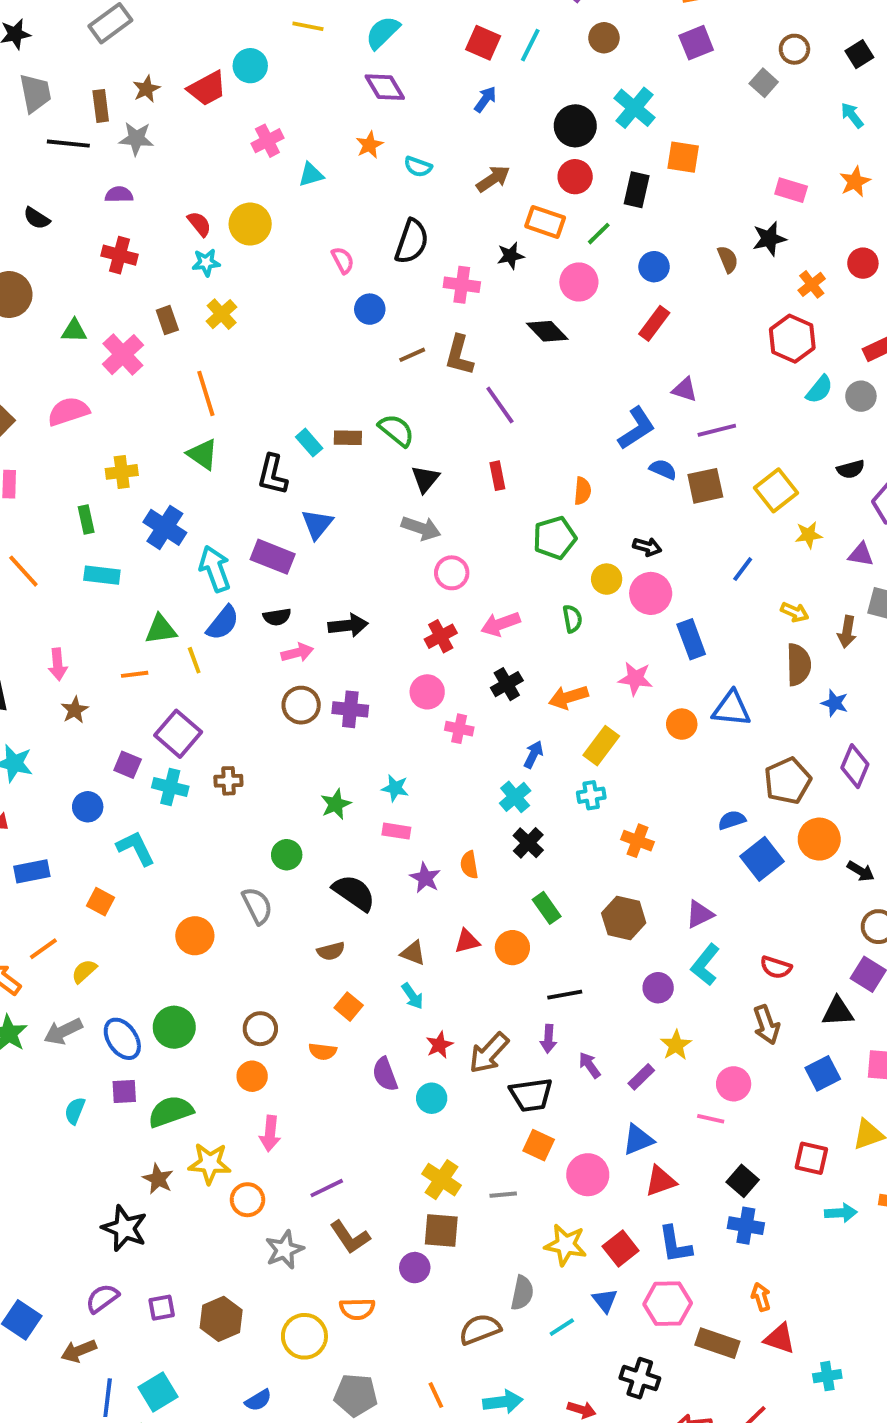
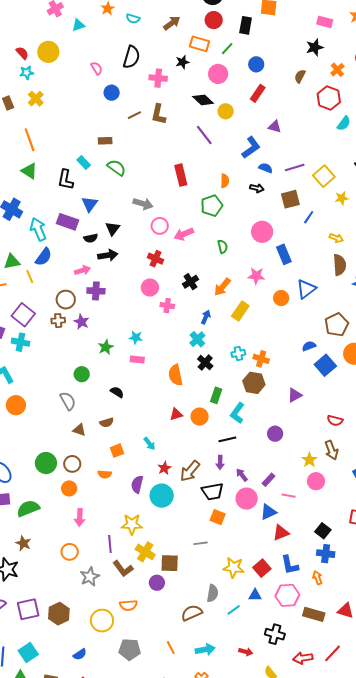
brown semicircle: (728, 259) -> (300, 76), moved, turned -128
purple line: (500, 405) -> (204, 135), moved
green semicircle: (396, 430) -> (116, 168), moved
purple line: (717, 430) -> (295, 168), moved
brown rectangle: (348, 438) -> (105, 141), moved
red rectangle: (497, 476) -> (181, 175), size x1.5
black triangle: (425, 479) -> (113, 228), moved
brown square: (705, 486) -> (290, 199), moved
black arrow: (647, 547) -> (257, 188), moved
yellow circle: (607, 579) -> (226, 111), moved
black semicircle: (277, 617) -> (91, 238), moved
pink arrow: (500, 624) -> (184, 234), moved
red cross: (441, 636) -> (156, 259), turned -35
orange arrow: (568, 697) -> (222, 287), turned -30
brown circle: (301, 705) -> (66, 300), moved
purple cross: (350, 709) -> (96, 291), moved
blue triangle: (731, 709) -> (306, 289), turned -40
brown cross: (228, 781) -> (58, 321), moved
cyan cross: (591, 795) -> (238, 353), moved
orange semicircle: (469, 865) -> (175, 375), size x1.5
purple star: (425, 878) -> (81, 322), moved
black semicircle: (354, 893) -> (117, 392), size x0.6
green rectangle: (547, 908) -> (216, 395), turned 56
brown hexagon: (624, 918) -> (254, 383), moved
orange circle: (195, 936) -> (16, 405), moved
brown triangle: (413, 953) -> (79, 430), moved
cyan L-shape: (705, 965) -> (237, 413), moved
orange square: (349, 1007) -> (117, 451), turned 32
green circle: (174, 1027) -> (46, 463), moved
yellow star: (676, 1045) -> (309, 460), moved
purple semicircle: (385, 1074) -> (137, 484), turned 36
cyan circle: (432, 1098) -> (162, 496), size x1.5
pink line: (711, 1119) -> (289, 496), moved
yellow star: (210, 1163) -> (132, 524), moved
pink circle: (588, 1175) -> (247, 499), moved
yellow cross: (442, 1180) -> (145, 552), moved
purple line: (327, 1188) -> (110, 544), turned -66
orange arrow: (761, 1297) -> (317, 578), moved
blue triangle: (605, 1301) -> (255, 595), turned -48
purple square: (162, 1308) -> (28, 609), size x1.6

